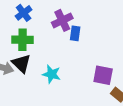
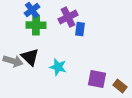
green cross: (22, 40) -> (36, 25), moved
purple square: (103, 75) -> (97, 79), moved

